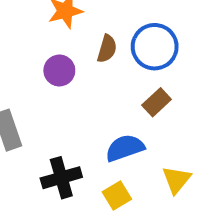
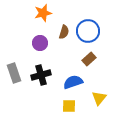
black cross: (61, 178) -> (41, 75), moved
yellow square: (117, 196) -> (69, 106), turned 32

